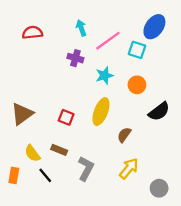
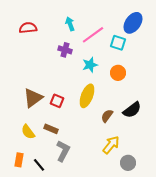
black semicircle: (159, 112) -> (132, 110), moved
brown triangle: (22, 114) -> (33, 98), moved
gray L-shape: (86, 168) -> (63, 151), moved
orange rectangle: (14, 175) -> (19, 160), moved
black line: (45, 175) -> (39, 165), moved
gray circle: (159, 188) -> (128, 163), moved

